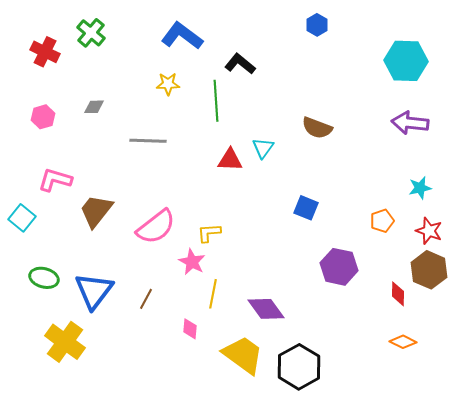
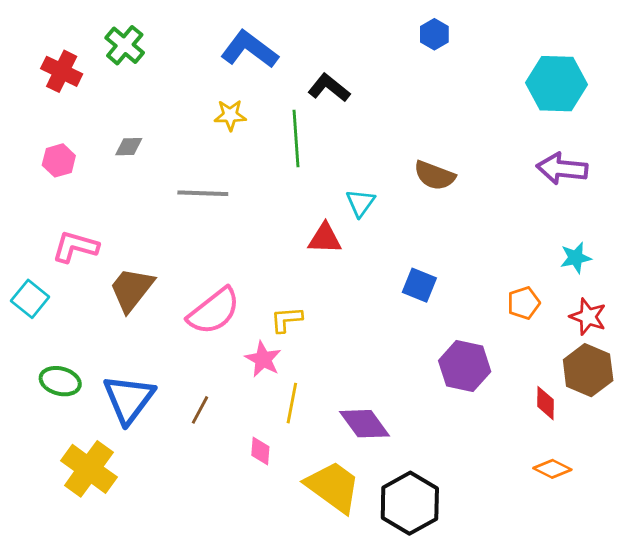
red triangle: (230, 160) -> (325, 239), moved

